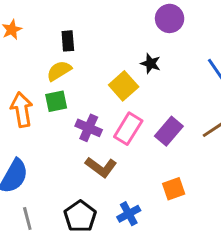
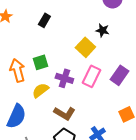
black rectangle: (68, 41) -> (44, 20), turned 40
yellow semicircle: (59, 71) -> (40, 90), moved
brown L-shape: (101, 167) -> (64, 113), moved

